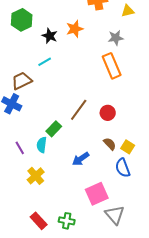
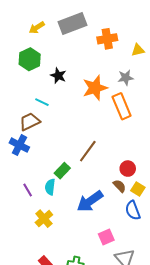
orange star: (75, 29) -> (95, 88), moved, size x1.4
cyan line: (45, 62) -> (42, 102), moved, turned 56
red circle: (108, 113) -> (128, 169), moved
blue arrow: (81, 159) -> (90, 201), size x1.5
pink square: (97, 194) -> (106, 237), size x0.7

